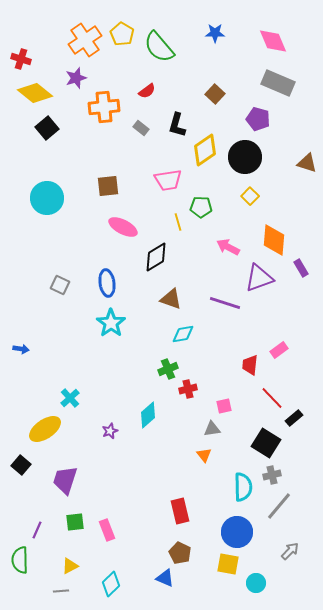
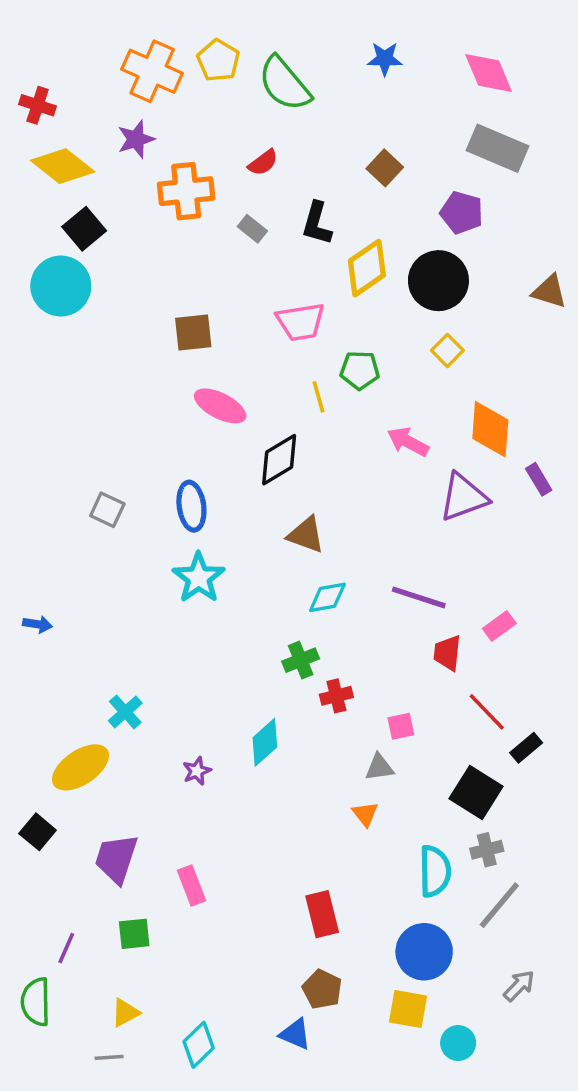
orange cross: (85, 40) -> (152, 71), turned -32
cyan circle: (47, 198) -> (61, 286), moved
purple line: (225, 303) -> (419, 597), moved
pink rectangle: (107, 530) -> (191, 886), moved

